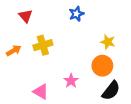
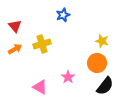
blue star: (76, 14) -> (63, 15), moved
red triangle: (26, 16) -> (15, 26), moved

